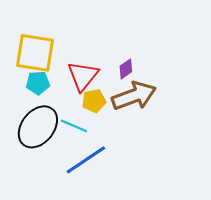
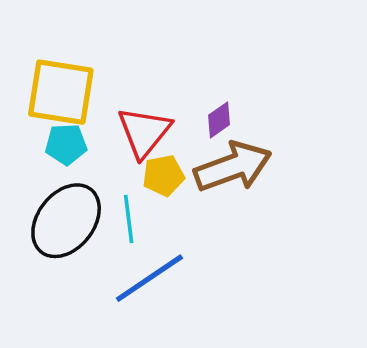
cyan line: (74, 126) -> (129, 219), turned 60

